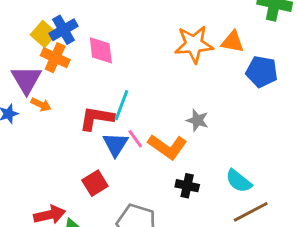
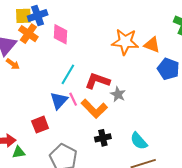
yellow square: (44, 34) -> (23, 16), turned 36
red L-shape: (97, 118) -> (97, 81), moved
black cross: (187, 186) -> (103, 138), turned -35

